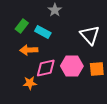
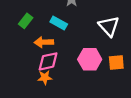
green rectangle: (22, 26) -> (26, 21), moved
pink diamond: (46, 68) -> (48, 61), moved

